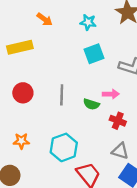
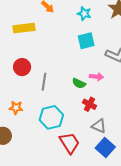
gray line: (62, 95) -> (44, 82), moved
red cross: (118, 121) -> (89, 104), moved

